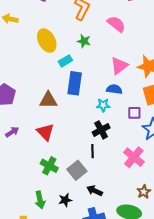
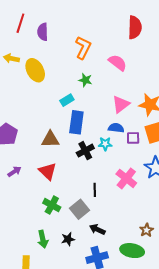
yellow ellipse: (47, 41) -> (35, 70), moved
purple square: (134, 113) -> (133, 138), moved
black cross: (101, 130) -> (85, 151), moved
pink cross: (134, 157) -> (126, 178), moved

